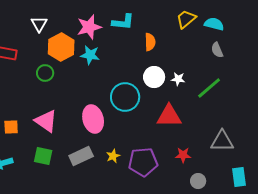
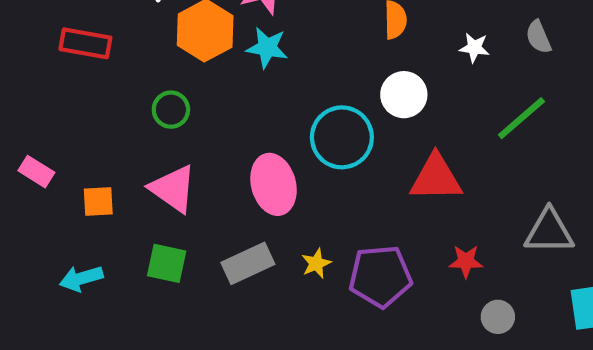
green circle: (45, 73) -> (171, 110), moved
white star: (178, 79) -> (474, 48), moved

